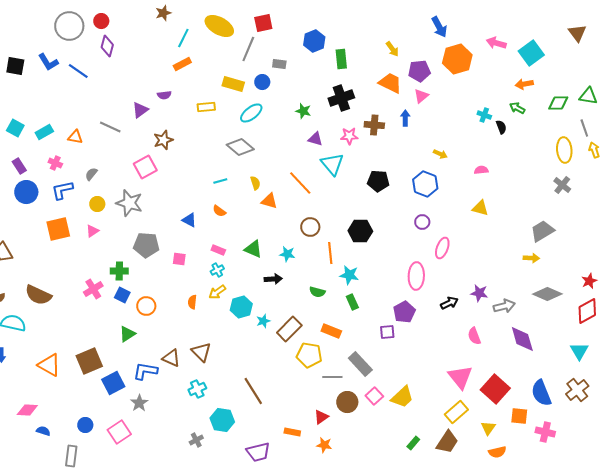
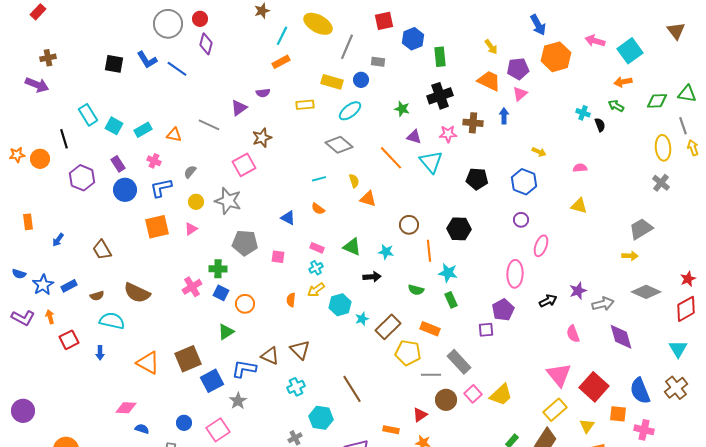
red square: (263, 23) -> (384, 21), moved
orange line: (300, 183) -> (391, 158), moved
purple star: (479, 293) -> (578, 291), turned -30

